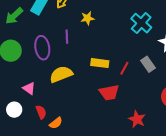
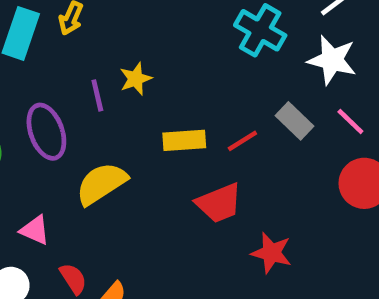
yellow star: (87, 18) -> (136, 79), moved
red line: (124, 68) -> (242, 141), turned 40
red star: (137, 119) -> (271, 253), moved

